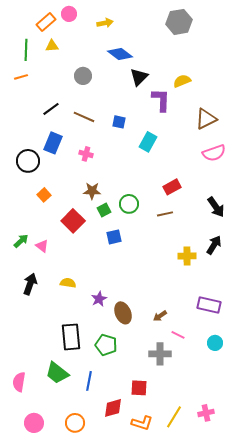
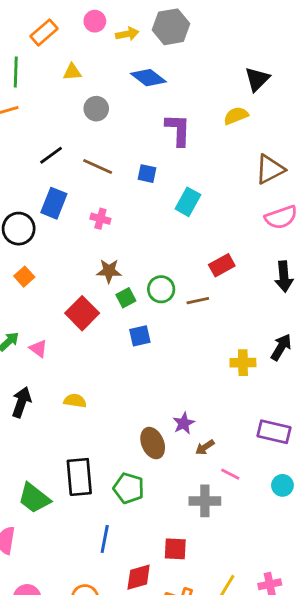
pink circle: (69, 14) -> (95, 21), moved
gray hexagon: (179, 22) -> (171, 27), moved
yellow triangle: (52, 46) -> (72, 72), moved
black triangle: (139, 77) -> (257, 79), moved
purple L-shape: (161, 100) -> (178, 130), moved
orange square: (44, 195) -> (24, 277), moved
black arrow: (216, 207) -> (284, 277), moved, turned 30
brown line: (165, 214) -> (198, 301), moved
purple star: (99, 299) -> (184, 423), moved
green trapezoid: (57, 373) -> (34, 498), moved

